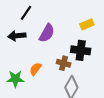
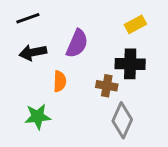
black line: (26, 13) -> (28, 18), moved, turned 42
orange semicircle: (35, 69) -> (60, 81), moved, turned 152

